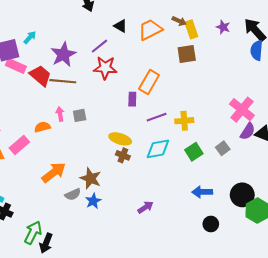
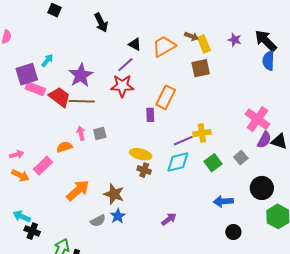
purple line: (100, 46) -> (125, 65), moved
purple line: (157, 117) -> (183, 141), moved
gray semicircle: (73, 194) -> (98, 221), moved
black circle: (242, 195) -> (262, 188), moved

